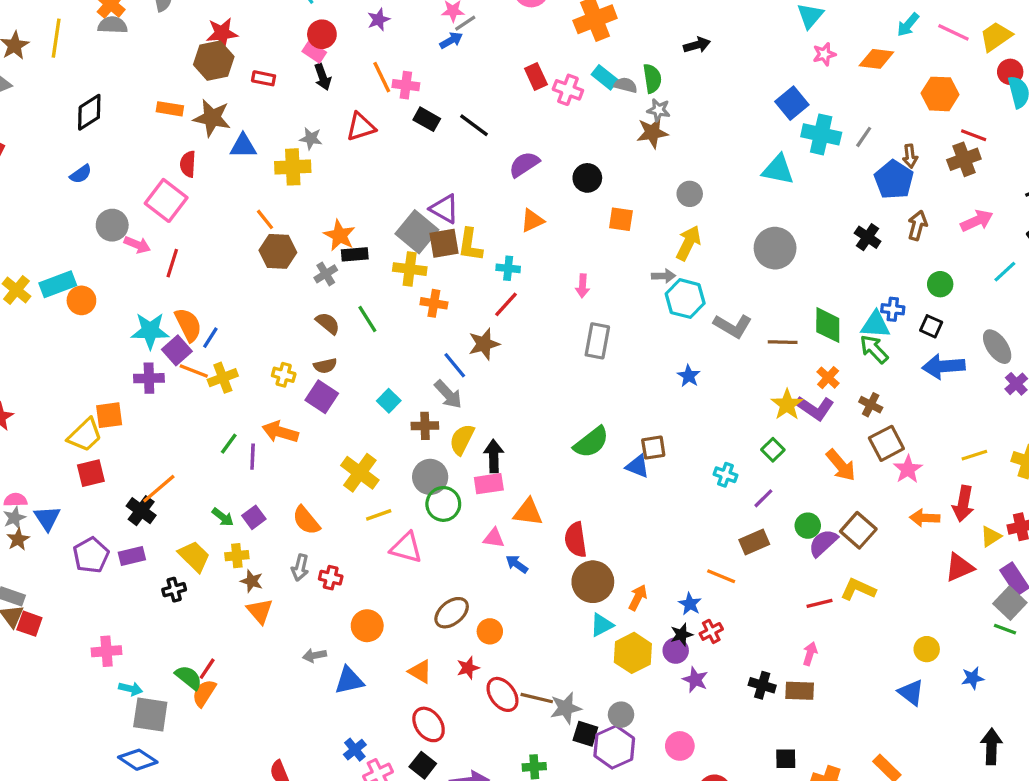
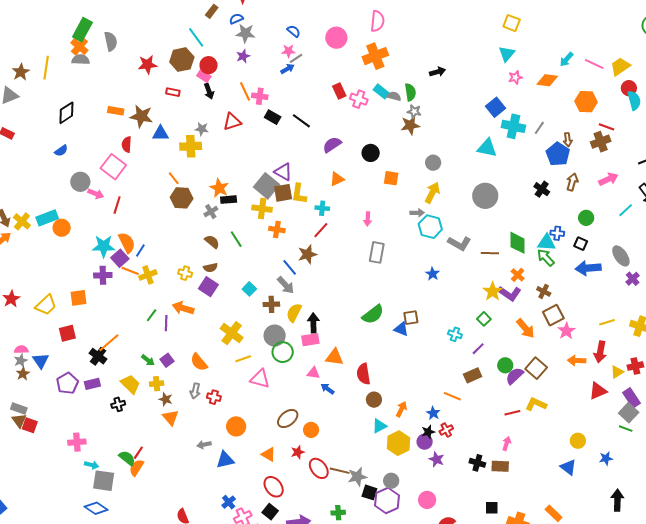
brown hexagon: (214, 61) -> (182, 60), moved
yellow trapezoid: (85, 435) -> (46, 305), moved
brown circle: (593, 582) -> (374, 400), size x0.6

